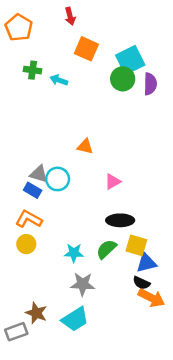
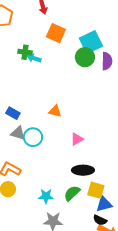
green cross: (33, 70) -> (25, 52), moved
blue rectangle: (33, 190) -> (13, 113), moved

